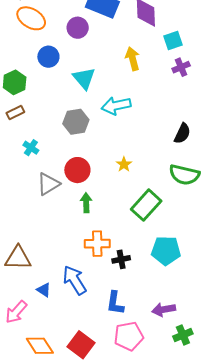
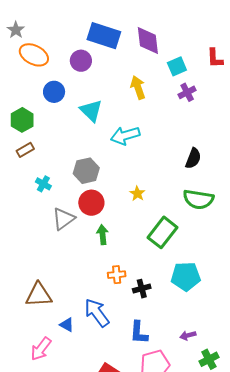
gray hexagon: (76, 122) -> (86, 171), moved
orange cross: (97, 244) -> (117, 275), size x0.7
purple arrow: (164, 310) -> (188, 335), size x0.7

